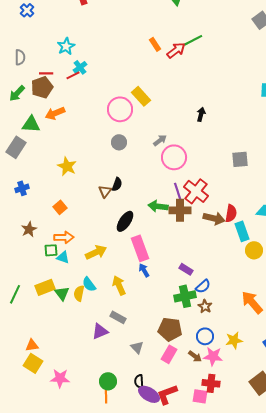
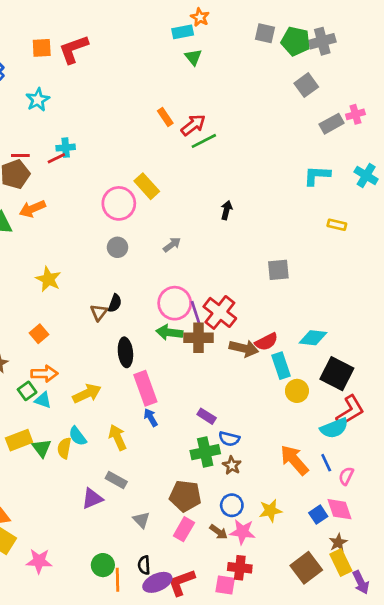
green line: (193, 40) -> (204, 141), moved
cyan star: (66, 46) -> (38, 100), moved
cyan cross: (80, 67) -> (66, 148), turned 32
pink circle: (174, 157) -> (175, 303), moved
red semicircle: (231, 213) -> (266, 342), turned 54
black ellipse: (125, 221) -> (125, 352), turned -40
green square: (51, 250) -> (27, 391), turned -32
blue semicircle: (203, 286) -> (229, 439), turned 56
orange line: (106, 394) -> (117, 580), moved
purple ellipse: (149, 394) -> (157, 582), turned -55

